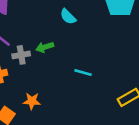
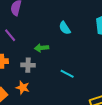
gray cross: (21, 55) -> (28, 65), moved

